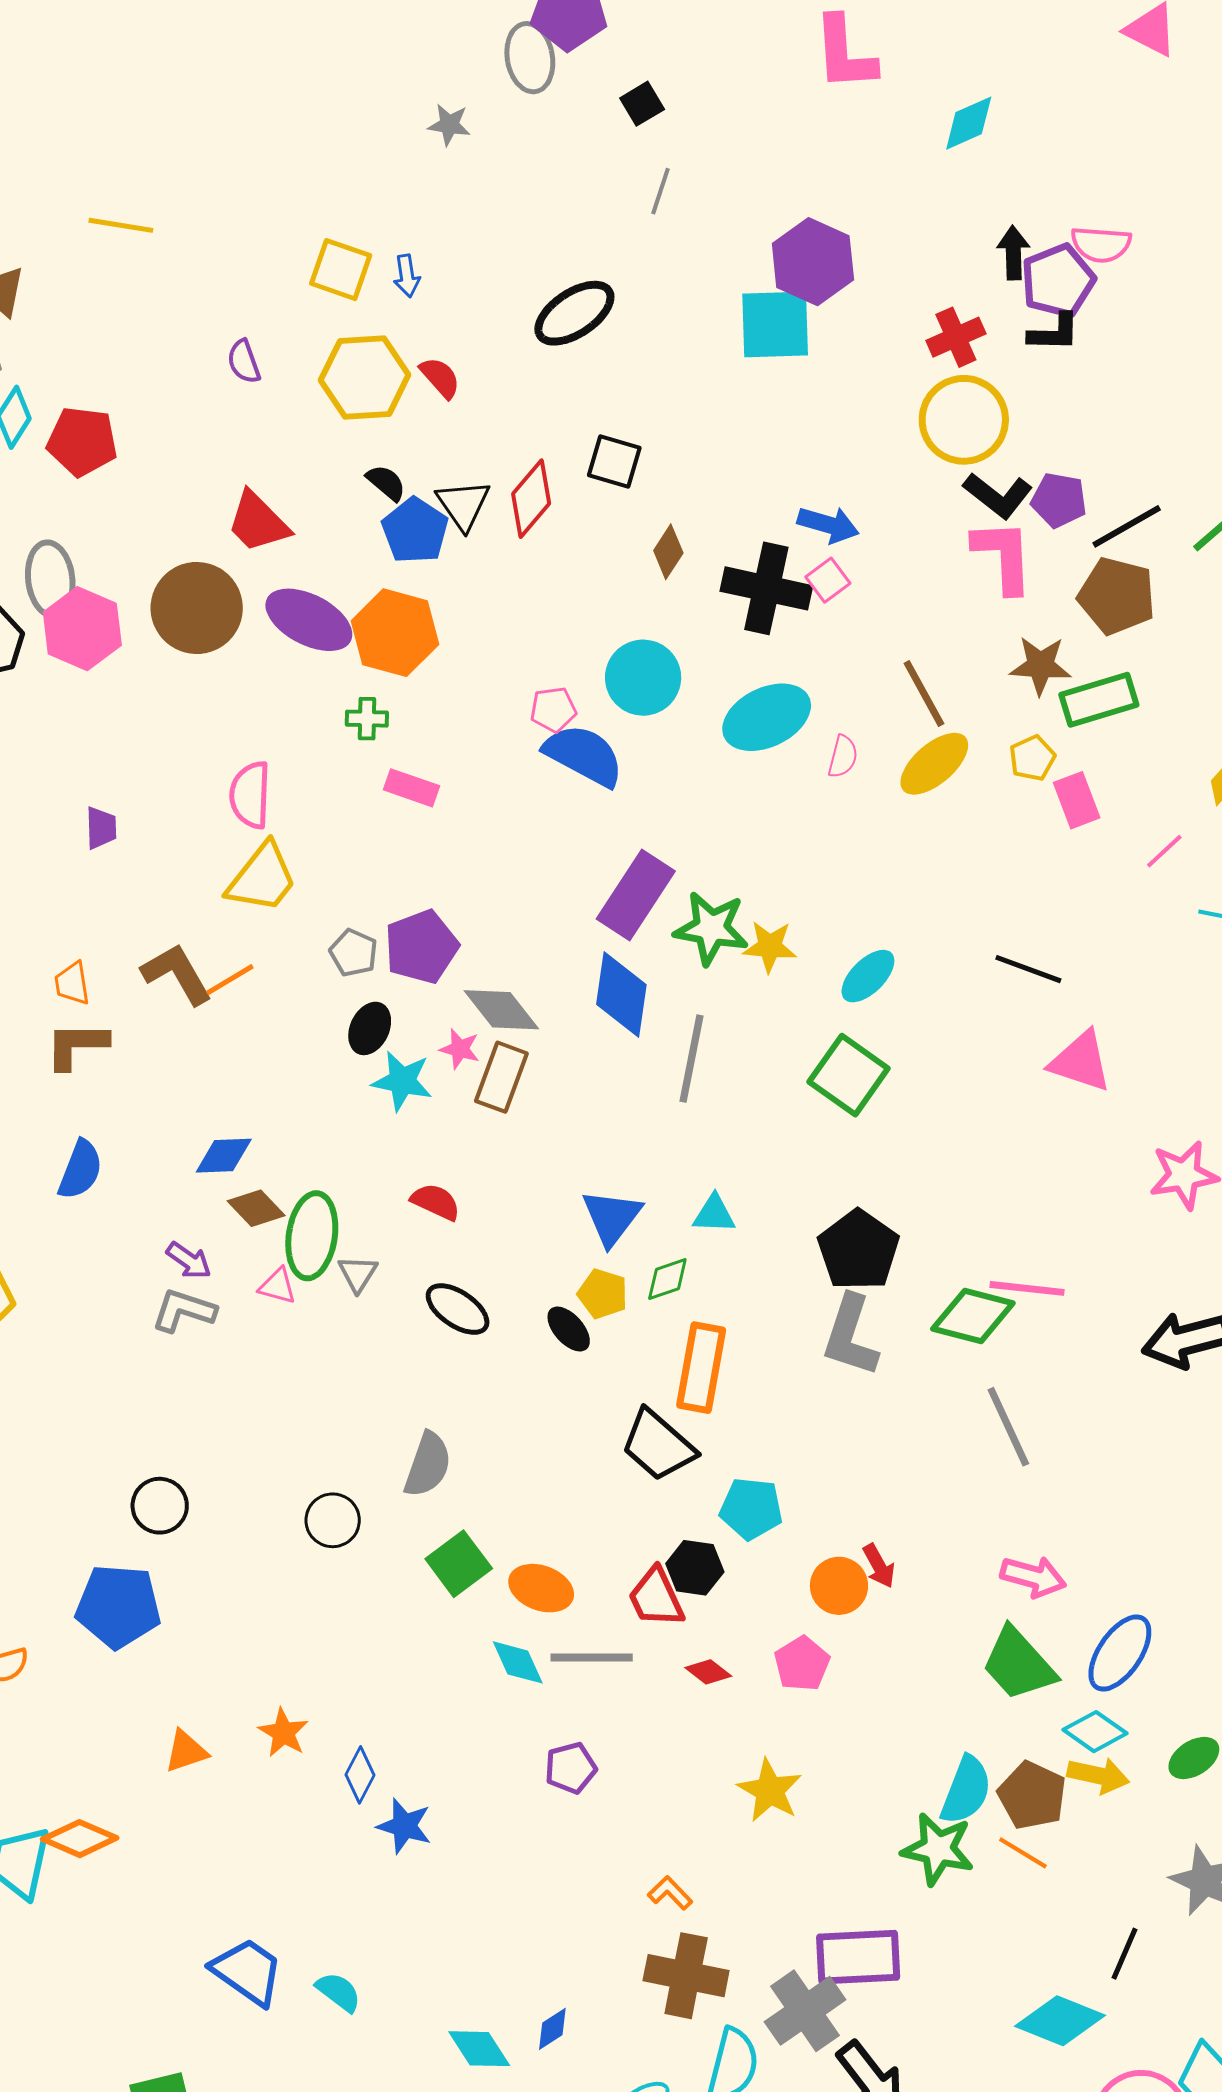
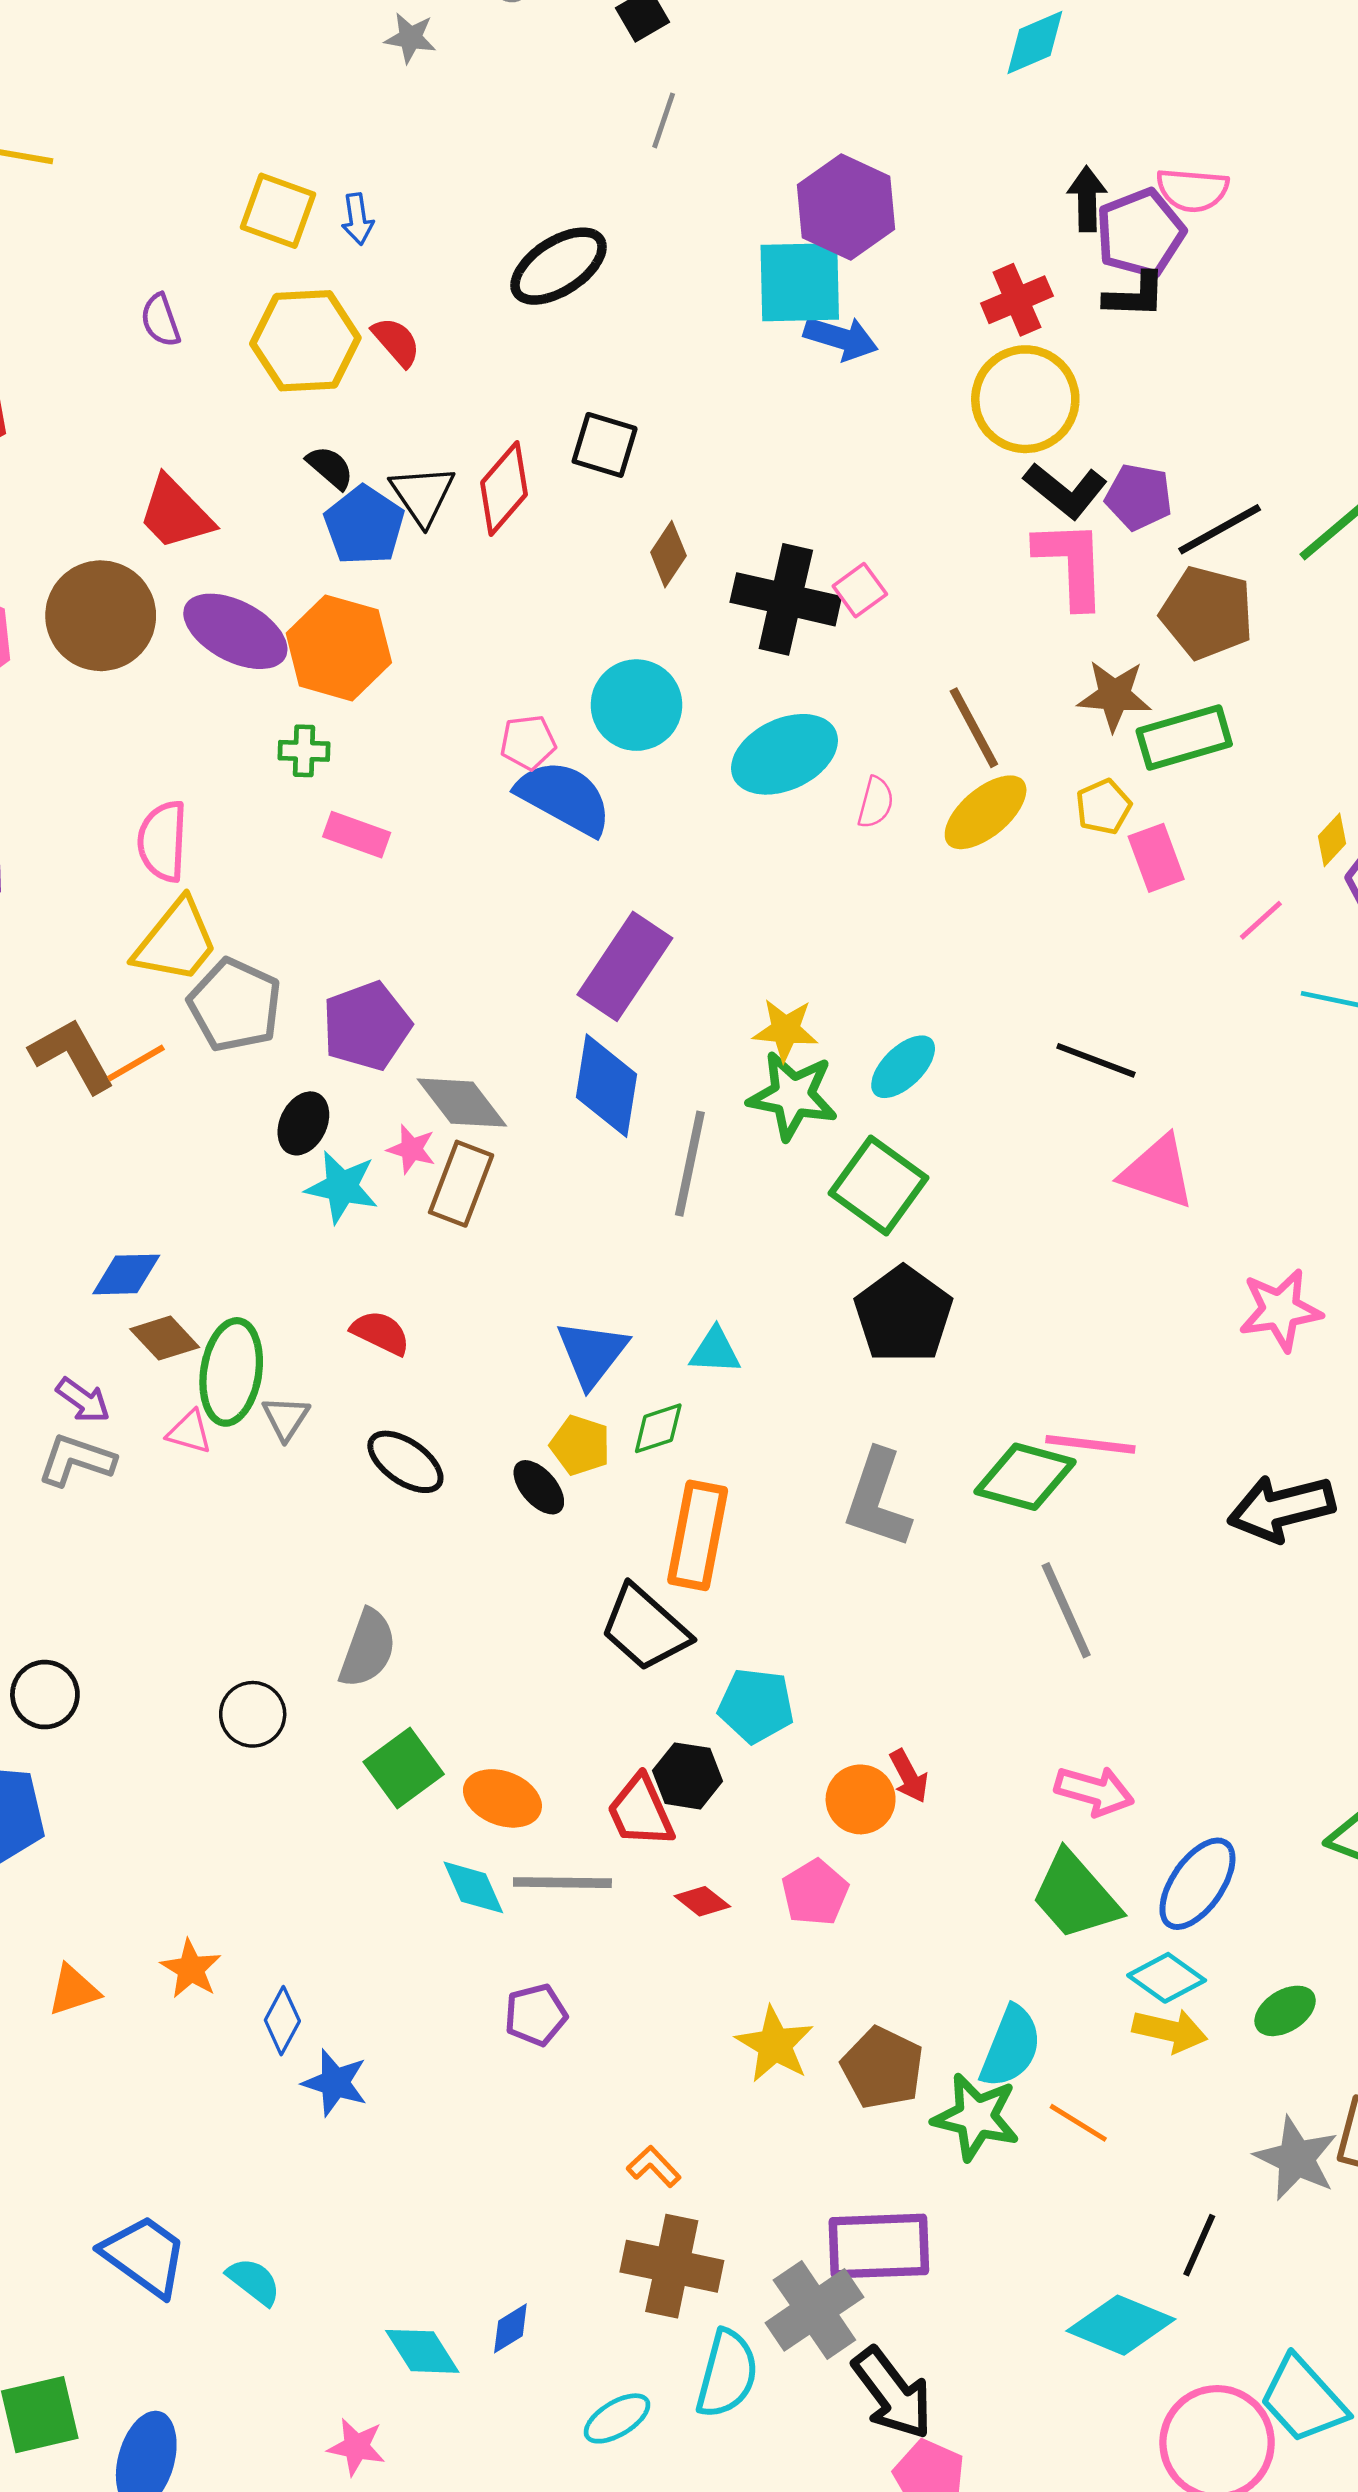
blue arrow: (828, 525) -> (841, 338), moved
green star: (711, 928) -> (793, 1096), moved
gray pentagon: (354, 953) -> (235, 1005), moved, size x1.6
black pentagon: (858, 1250) -> (903, 1315), moved
brown pentagon: (1032, 1795) -> (882, 2068), moved

